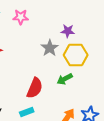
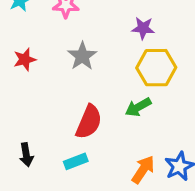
gray star: (50, 48) -> (82, 56), moved

